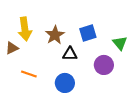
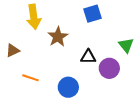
yellow arrow: (25, 29) -> (34, 17), moved
blue square: (88, 33) -> (92, 14), moved
black triangle: (70, 54) -> (88, 57), moved

